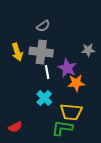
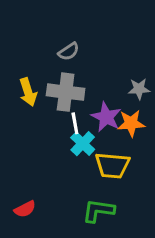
orange star: (76, 83) -> (131, 123), moved
cyan cross: (44, 98) -> (83, 144), moved
yellow trapezoid: (71, 112) -> (112, 165), moved

